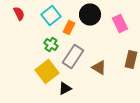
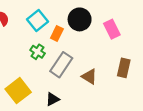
yellow square: (47, 72) -> (18, 91), moved

